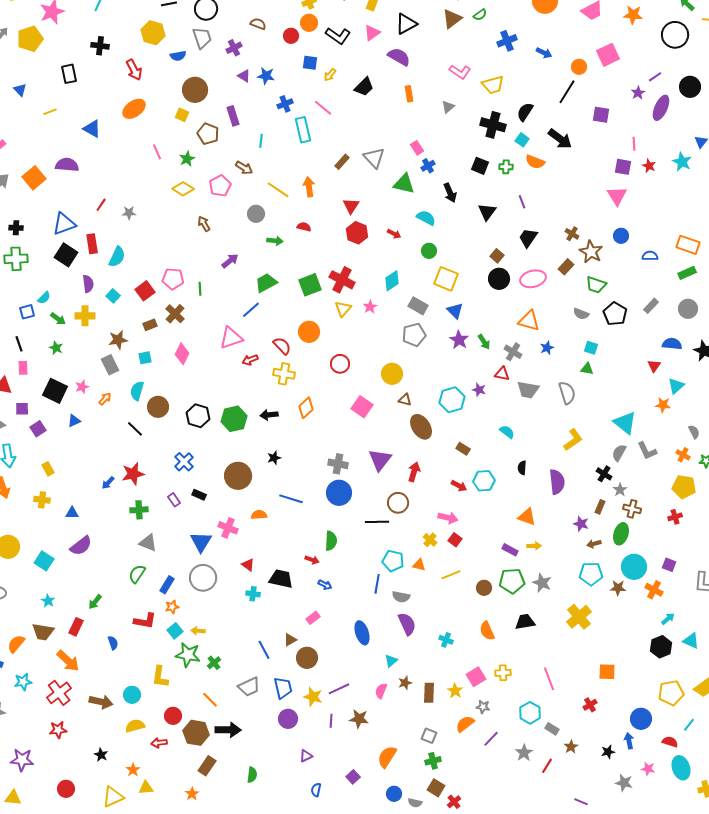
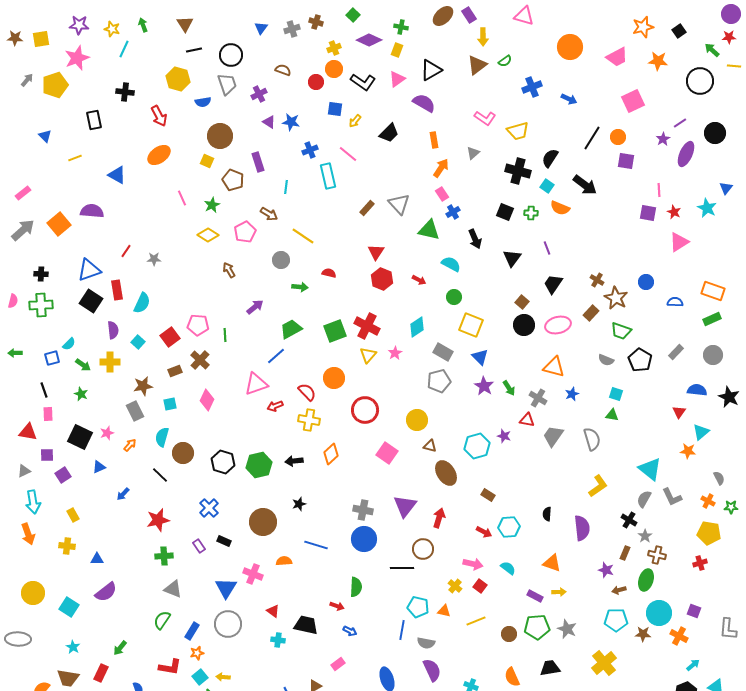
orange circle: (579, 67) -> (618, 137), moved
orange arrow: (309, 187) -> (441, 168), moved, turned 42
pink triangle: (617, 196) -> (679, 242), moved, turned 30
red circle: (340, 364) -> (365, 410), size x1.4
gray trapezoid: (528, 390) -> (553, 436), turned 115
cyan semicircle: (507, 432) -> (508, 568), moved
blue arrow: (108, 483) -> (123, 494), moved

